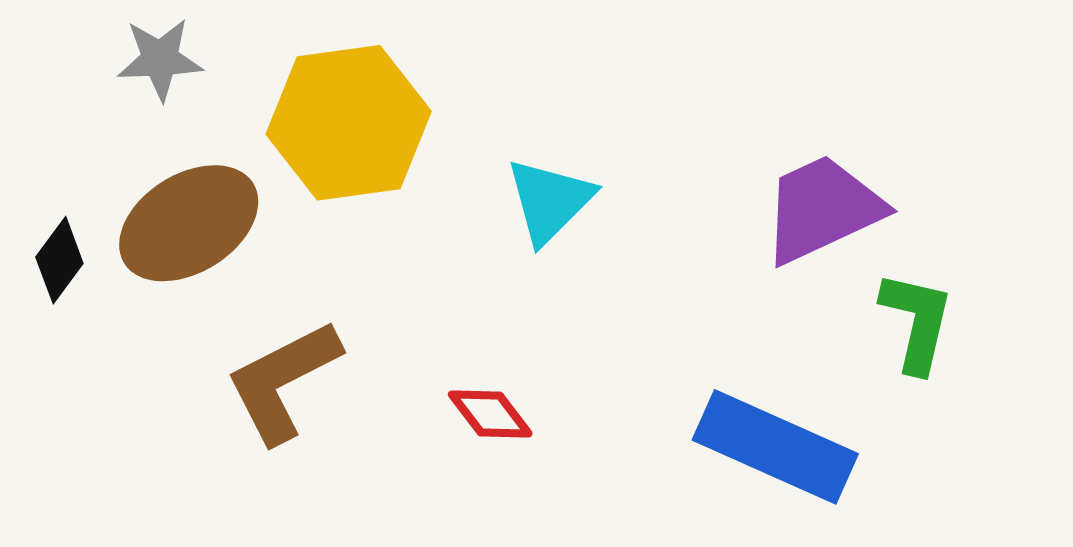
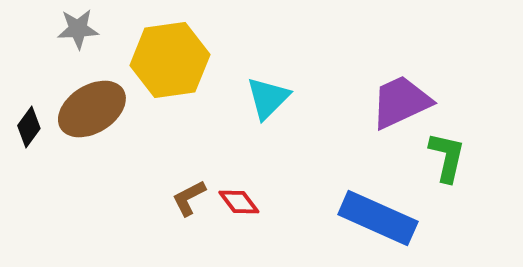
brown L-shape: (283, 381) -> (189, 198), moved, size x0.6

